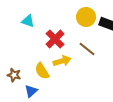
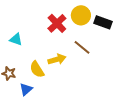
cyan triangle: (28, 21) -> (16, 39), moved
red cross: (55, 39) -> (57, 23), moved

